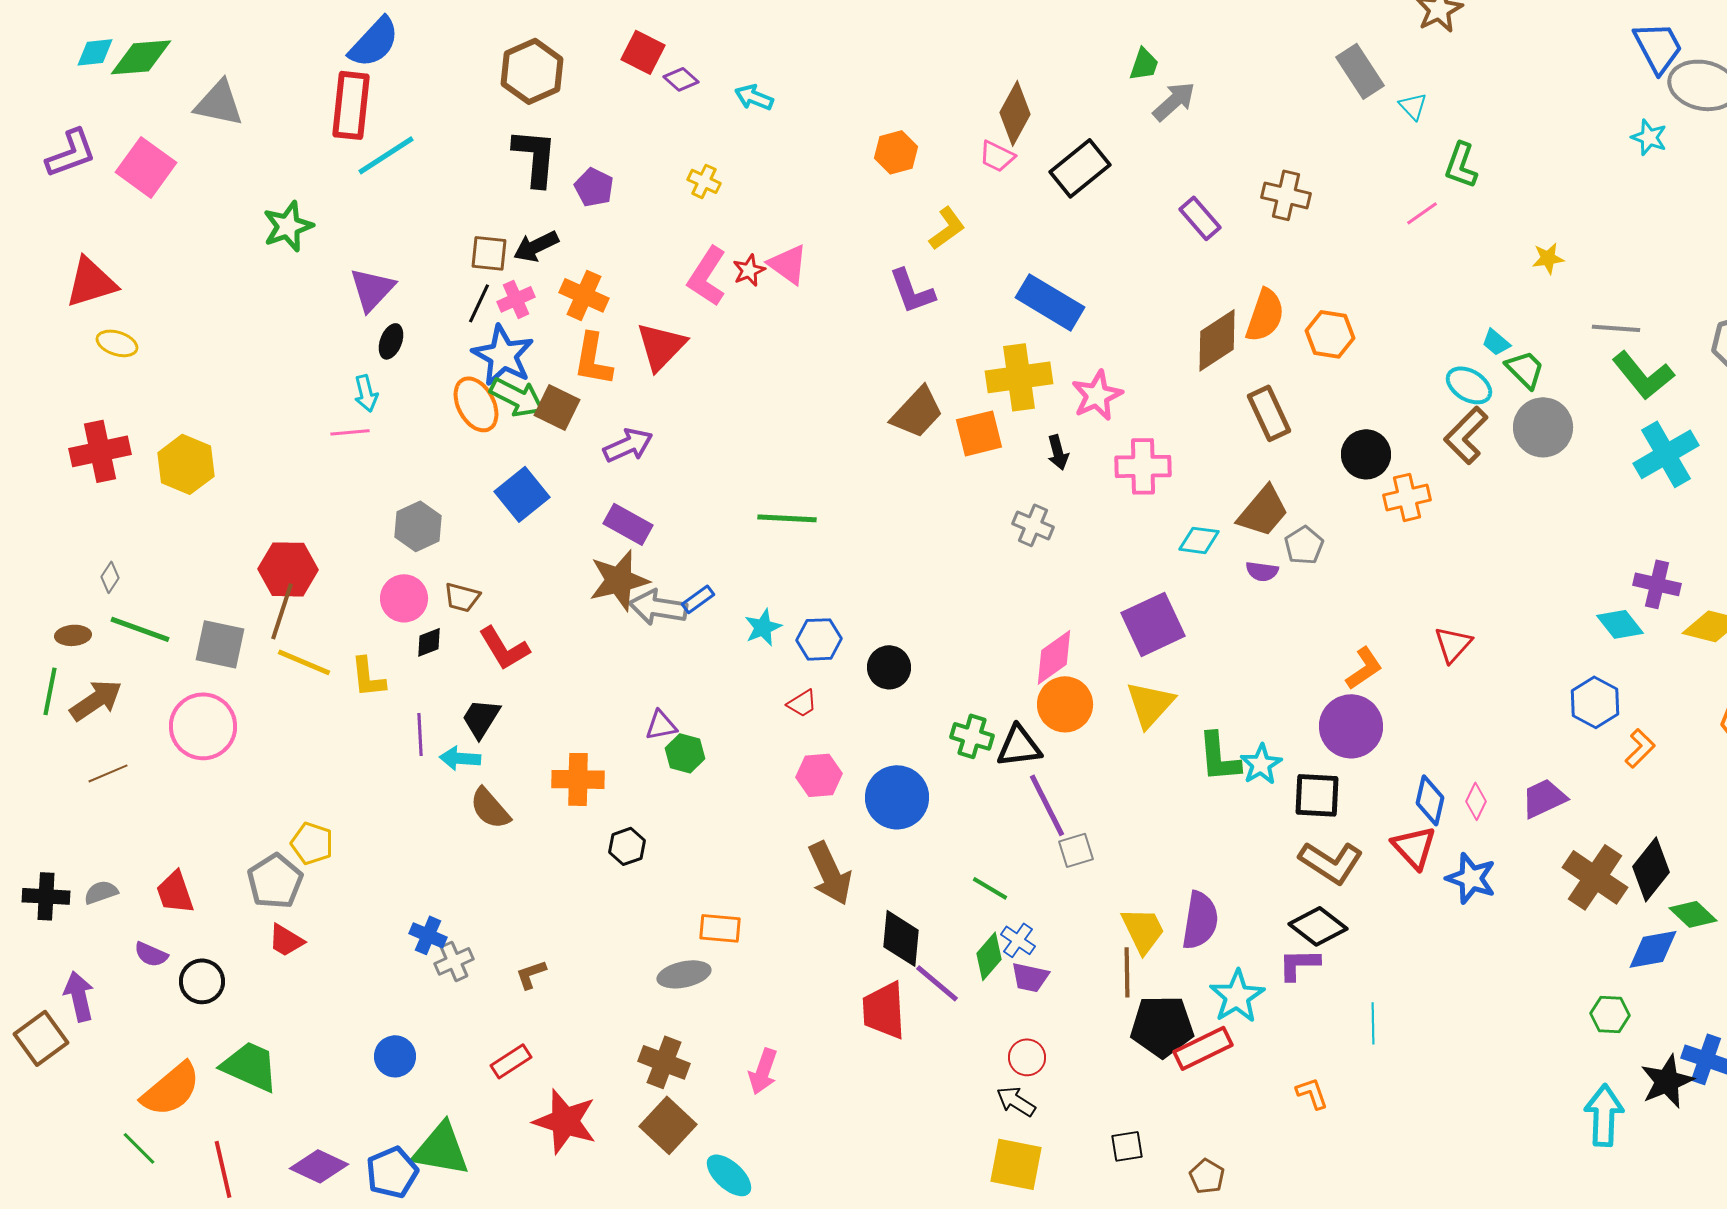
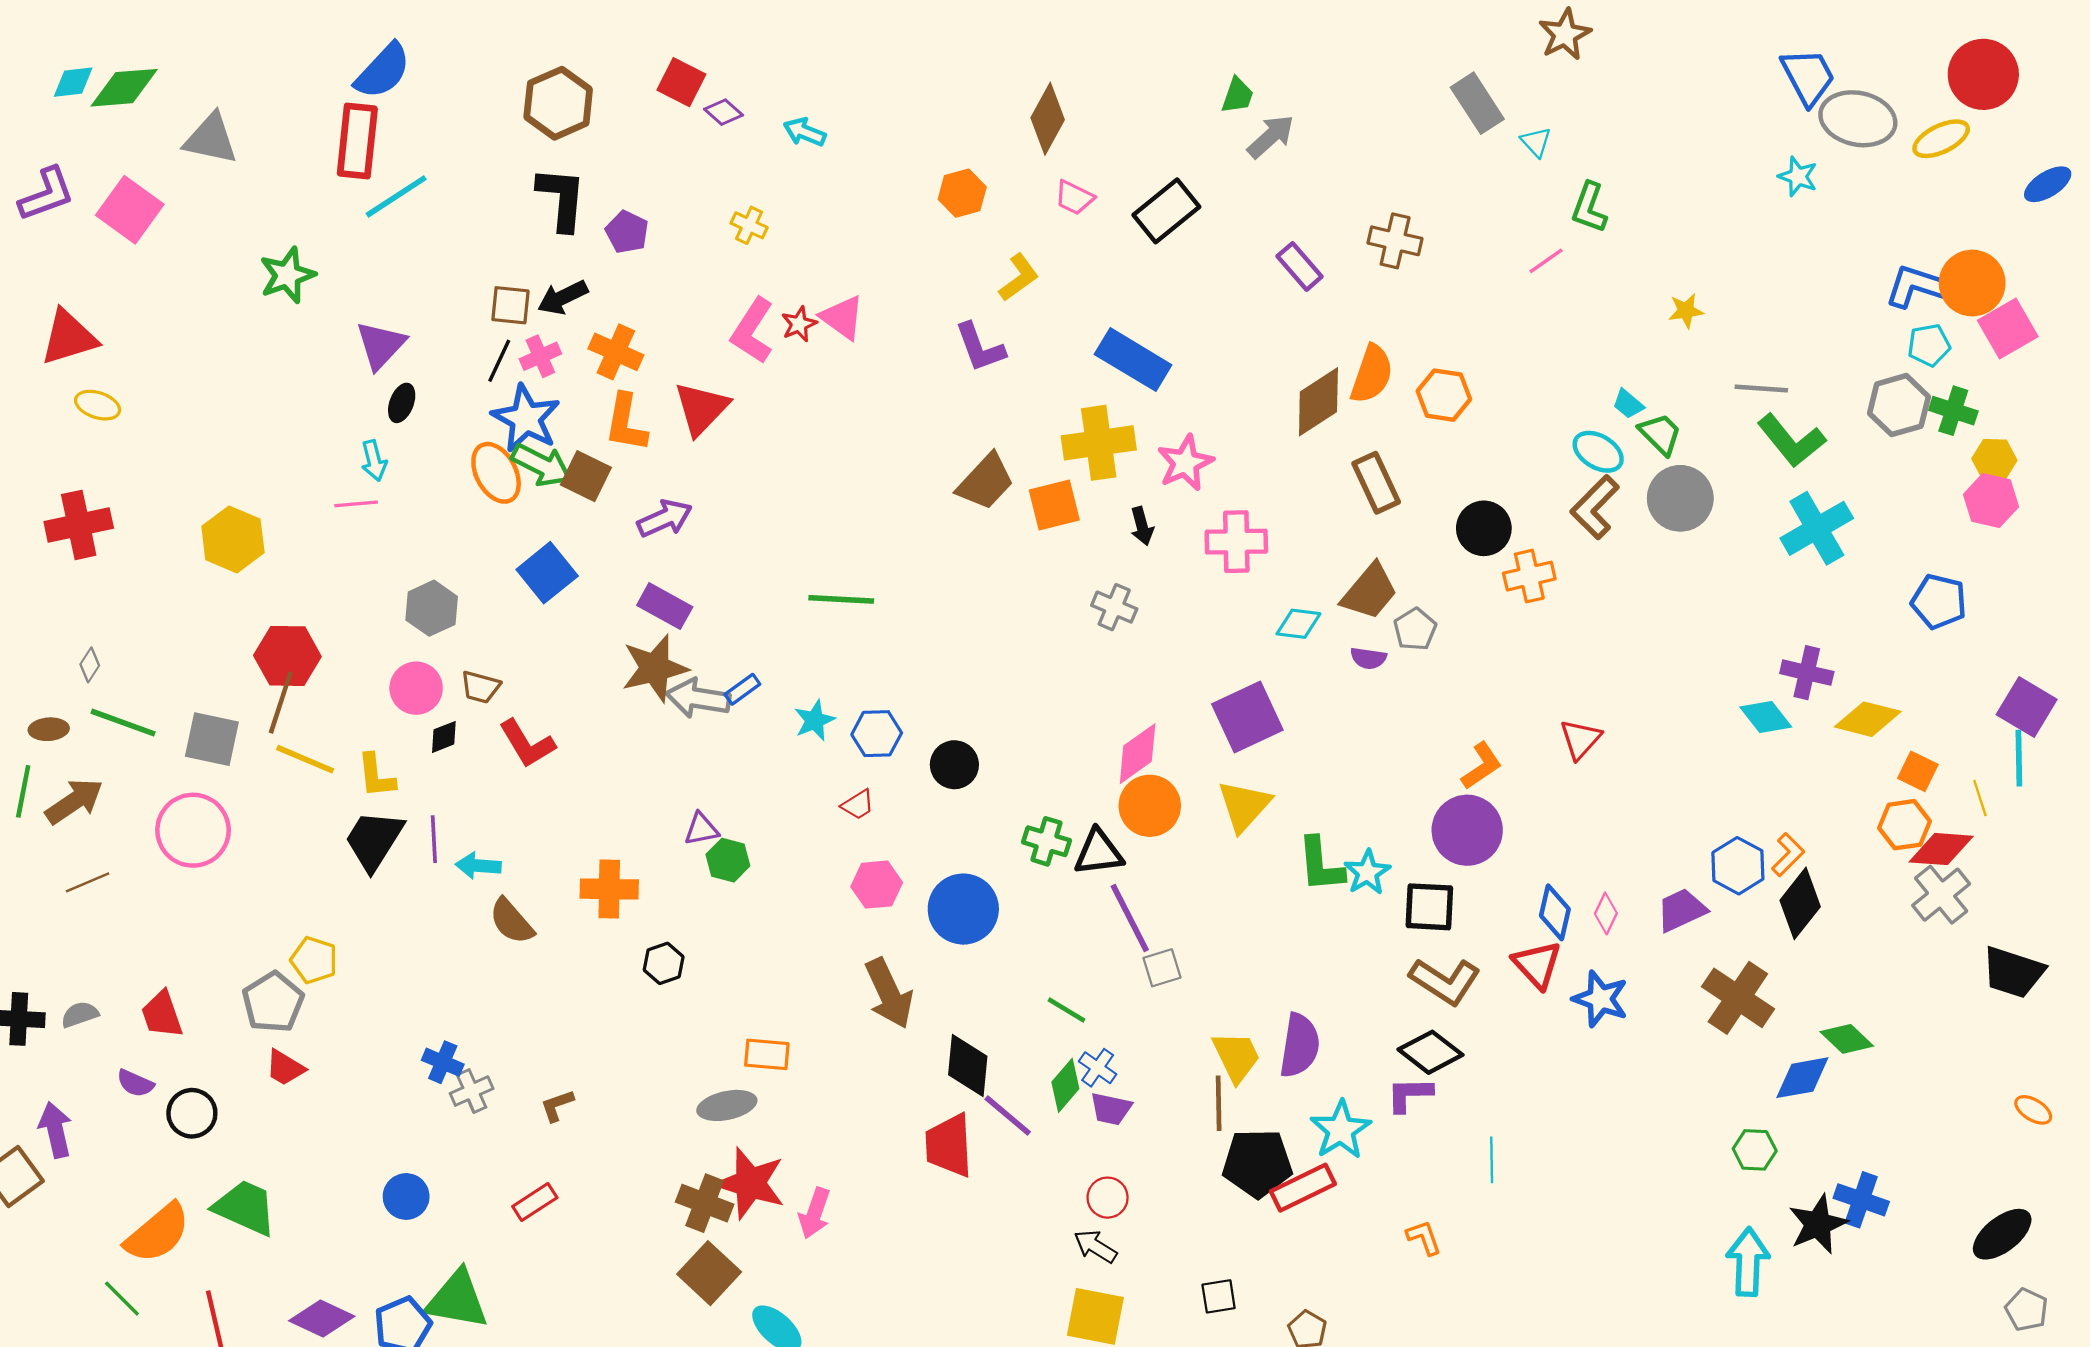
brown diamond: (1015, 113) -> (1048, 119), moved
yellow hexagon: (186, 464) -> (233, 539), moved
blue hexagon: (1595, 702) -> (1738, 866), moved
black trapezoid: (481, 718) -> (374, 840), moved, size x1.4
black diamond: (1651, 869) -> (1800, 903), moved
red star: (565, 1121) -> (750, 1183), moved

